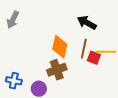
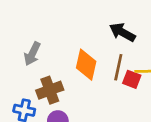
gray arrow: (13, 20) -> (32, 54), moved
brown cross: (57, 70) -> (50, 90), moved

